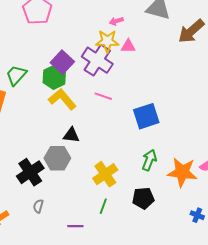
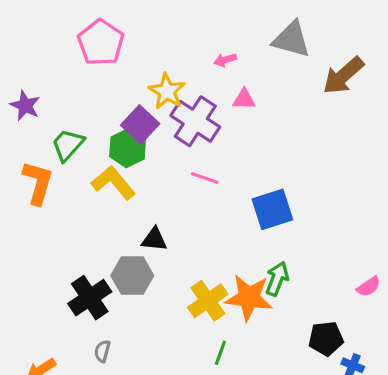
yellow star: (107, 41) -> (167, 91), moved, turned 30
yellow L-shape: (62, 99) -> (113, 183), moved
orange star: (182, 172) -> (249, 298), moved
black pentagon: (143, 198) -> (326, 339), moved
green line: (103, 206) -> (220, 353), moved

